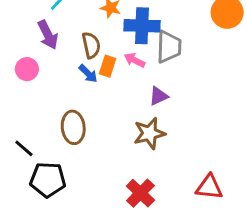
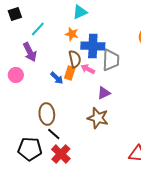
brown semicircle: (91, 45) -> (75, 59), moved
brown star: (149, 133) -> (98, 118), turned 30
black line: (24, 148) -> (54, 134), moved
red cross: (140, 193) -> (61, 154), moved

